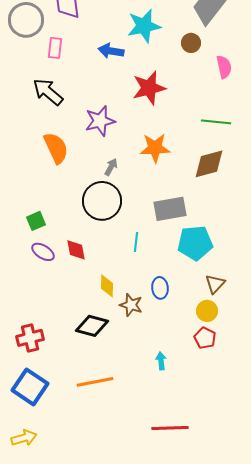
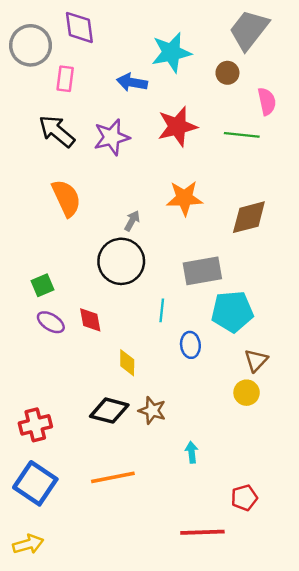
purple star: (100, 121) -> (112, 137), moved
green line: (216, 122) -> (242, 135), moved
blue ellipse: (160, 288) -> (190, 345), moved
brown star: (131, 305) -> (152, 411), moved
red pentagon: (205, 338) -> (244, 498), moved, turned 30

